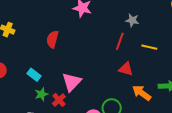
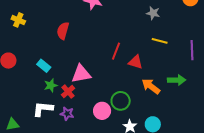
gray star: (132, 20) -> (153, 13), moved
red line: (120, 41) -> (116, 51), moved
pink triangle: (72, 82) -> (81, 74), turned 35

